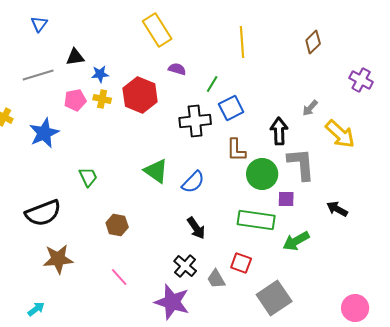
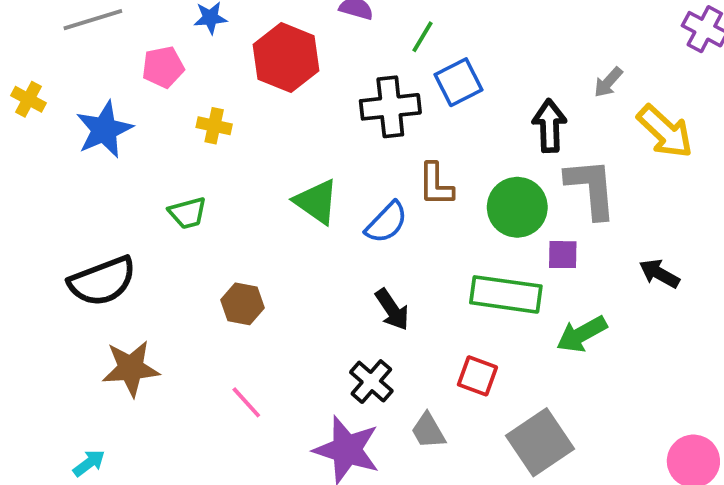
yellow cross: (102, 99) -> (214, 126), moved
brown L-shape: (236, 150) -> (436, 185), moved
green trapezoid: (88, 177) -> (188, 213), turned 100
gray trapezoid: (216, 279) -> (428, 431), moved

